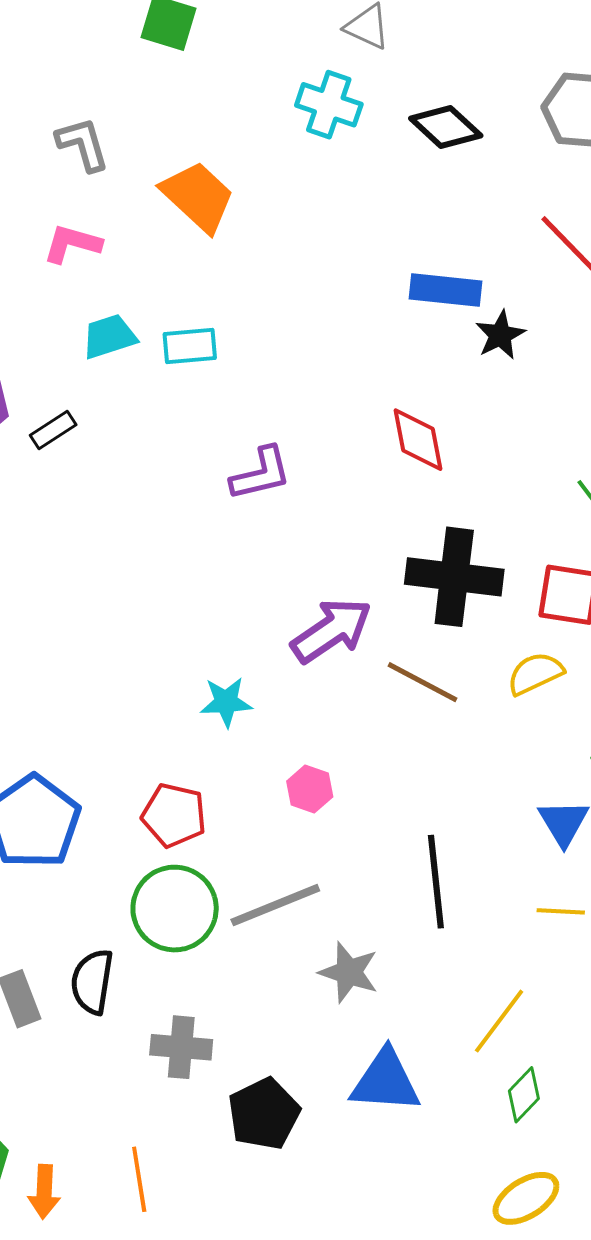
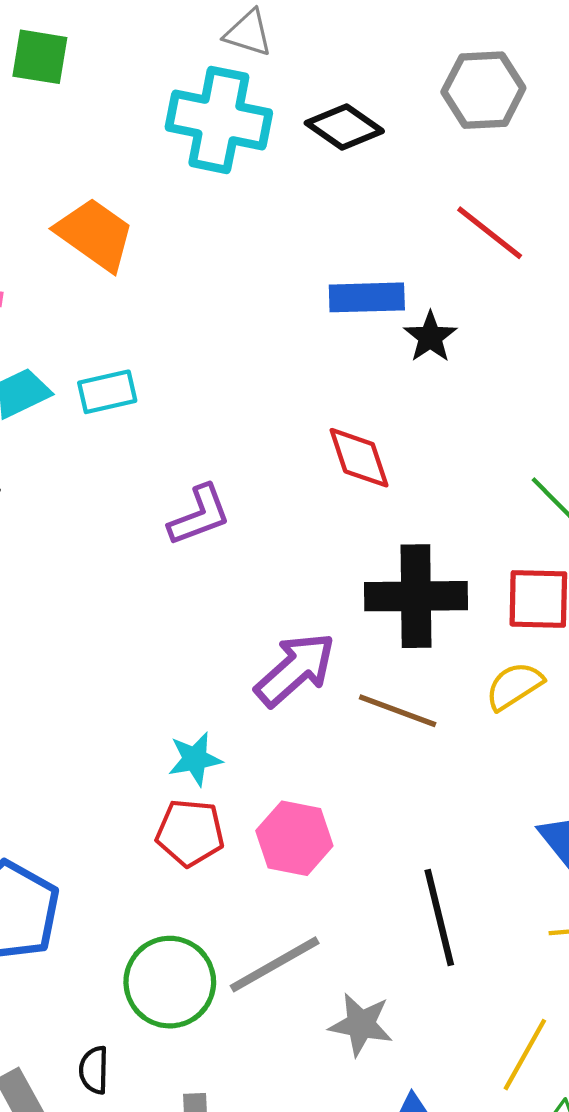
cyan cross: (329, 105) -> (219, 120), size x1.5
pink hexagon: (310, 789) -> (294, 838), size x1.5
red pentagon: (174, 815) -> (190, 833), moved
black semicircle: (92, 982) -> (94, 1070), size x0.7

